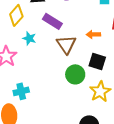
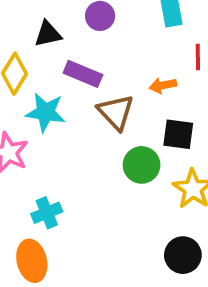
cyan star: (29, 38) -> (45, 112), size x1.5

